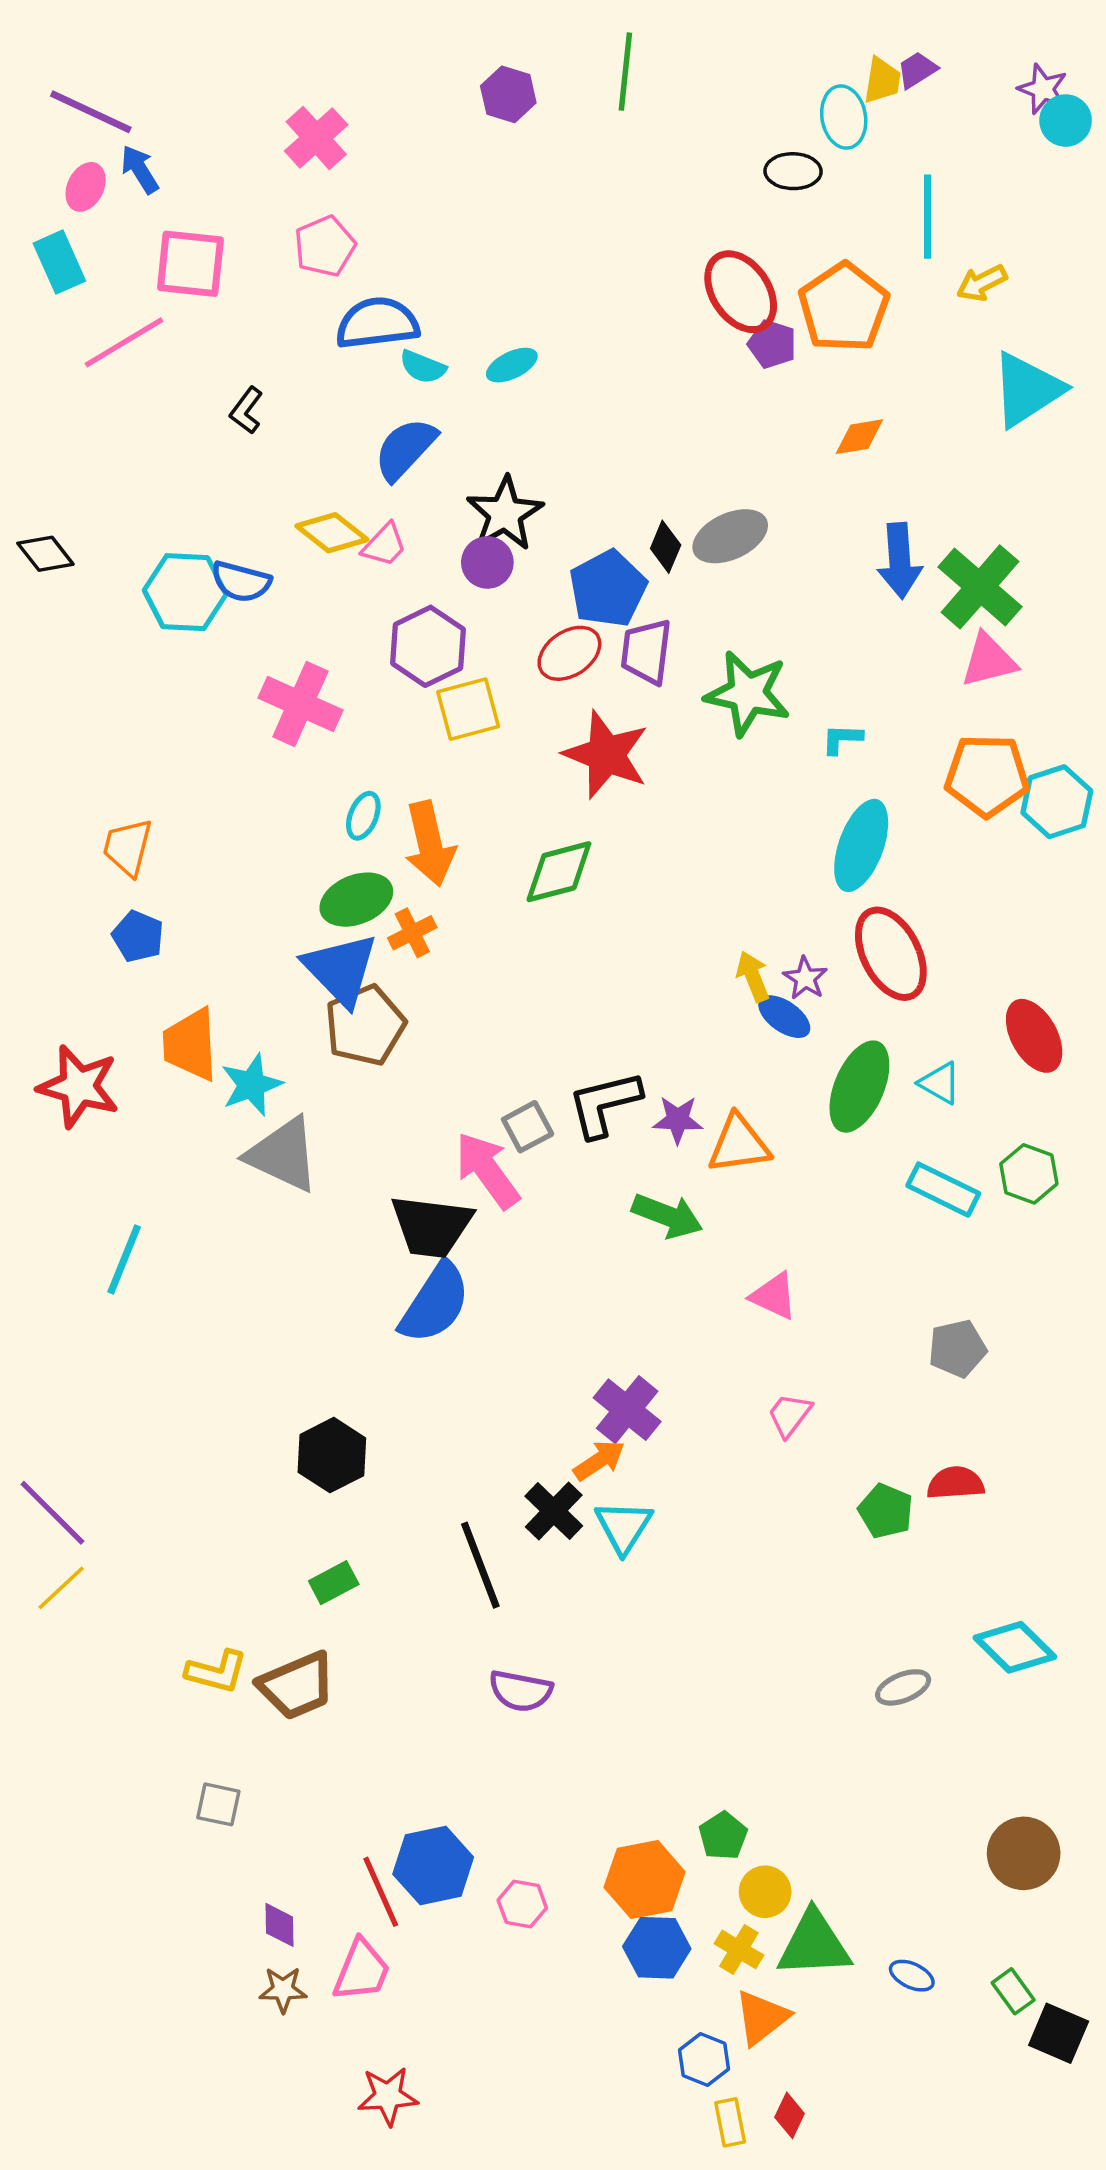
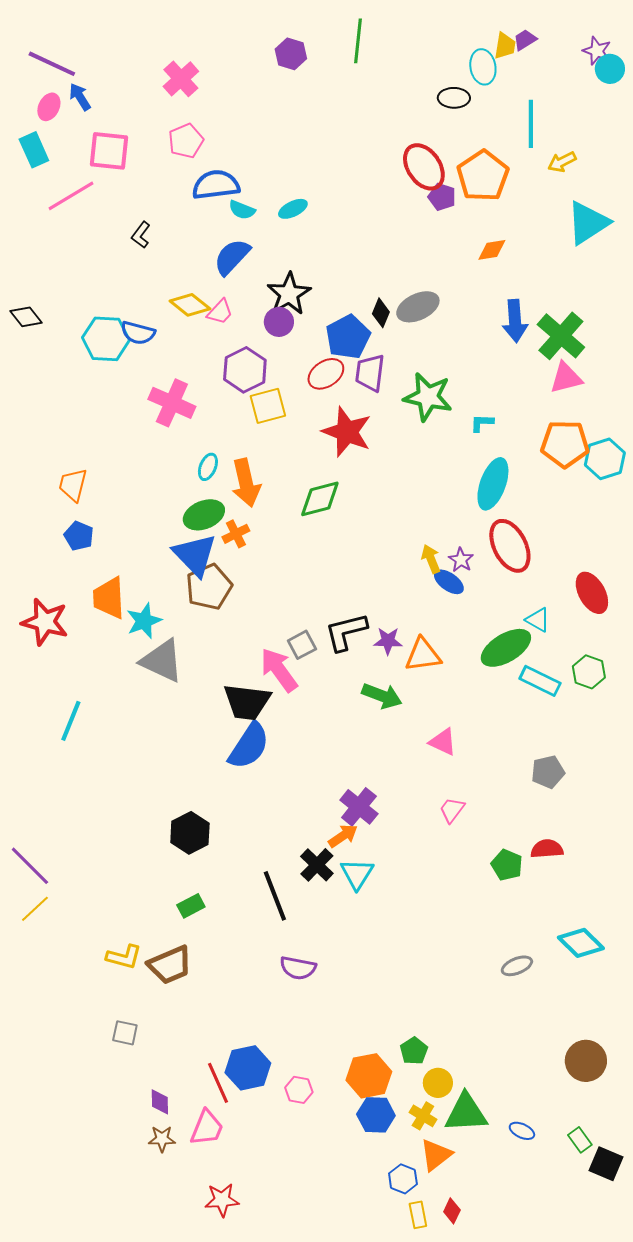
green ellipse: (859, 1087) -> (506, 648), moved, turned 36

